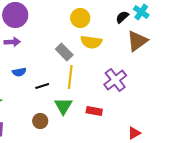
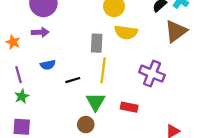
gray rectangle: (64, 52) -> (97, 43), turned 48
purple cross: (115, 80) -> (152, 74), turned -30
brown circle: (40, 121) -> (86, 125), moved

